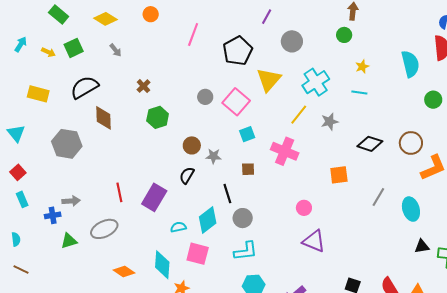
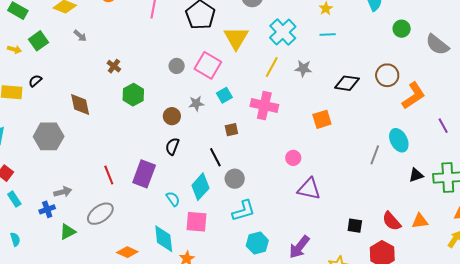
black semicircle: (84, 87) -> (35, 81), moved, size x0.5
gray star: (330, 122) -> (303, 68), turned 30
gray star: (213, 156) -> (196, 103), moved
gray line: (378, 197) -> (375, 155), moved
cyan semicircle: (178, 227) -> (173, 199), turned 77

